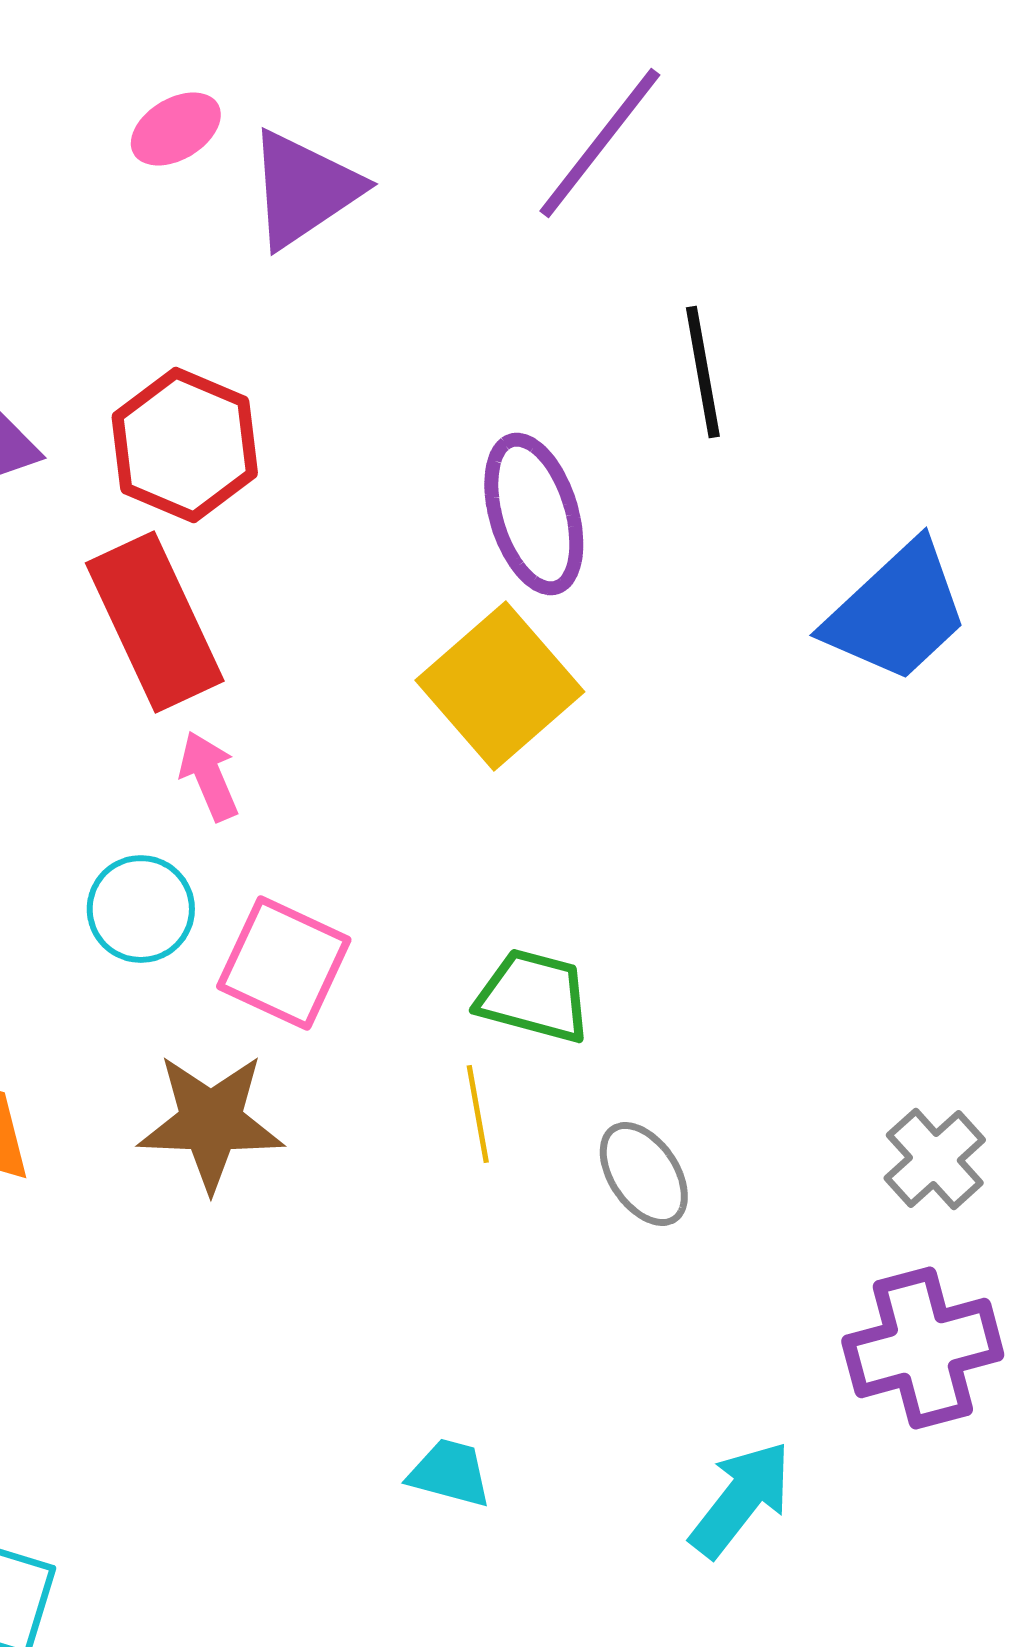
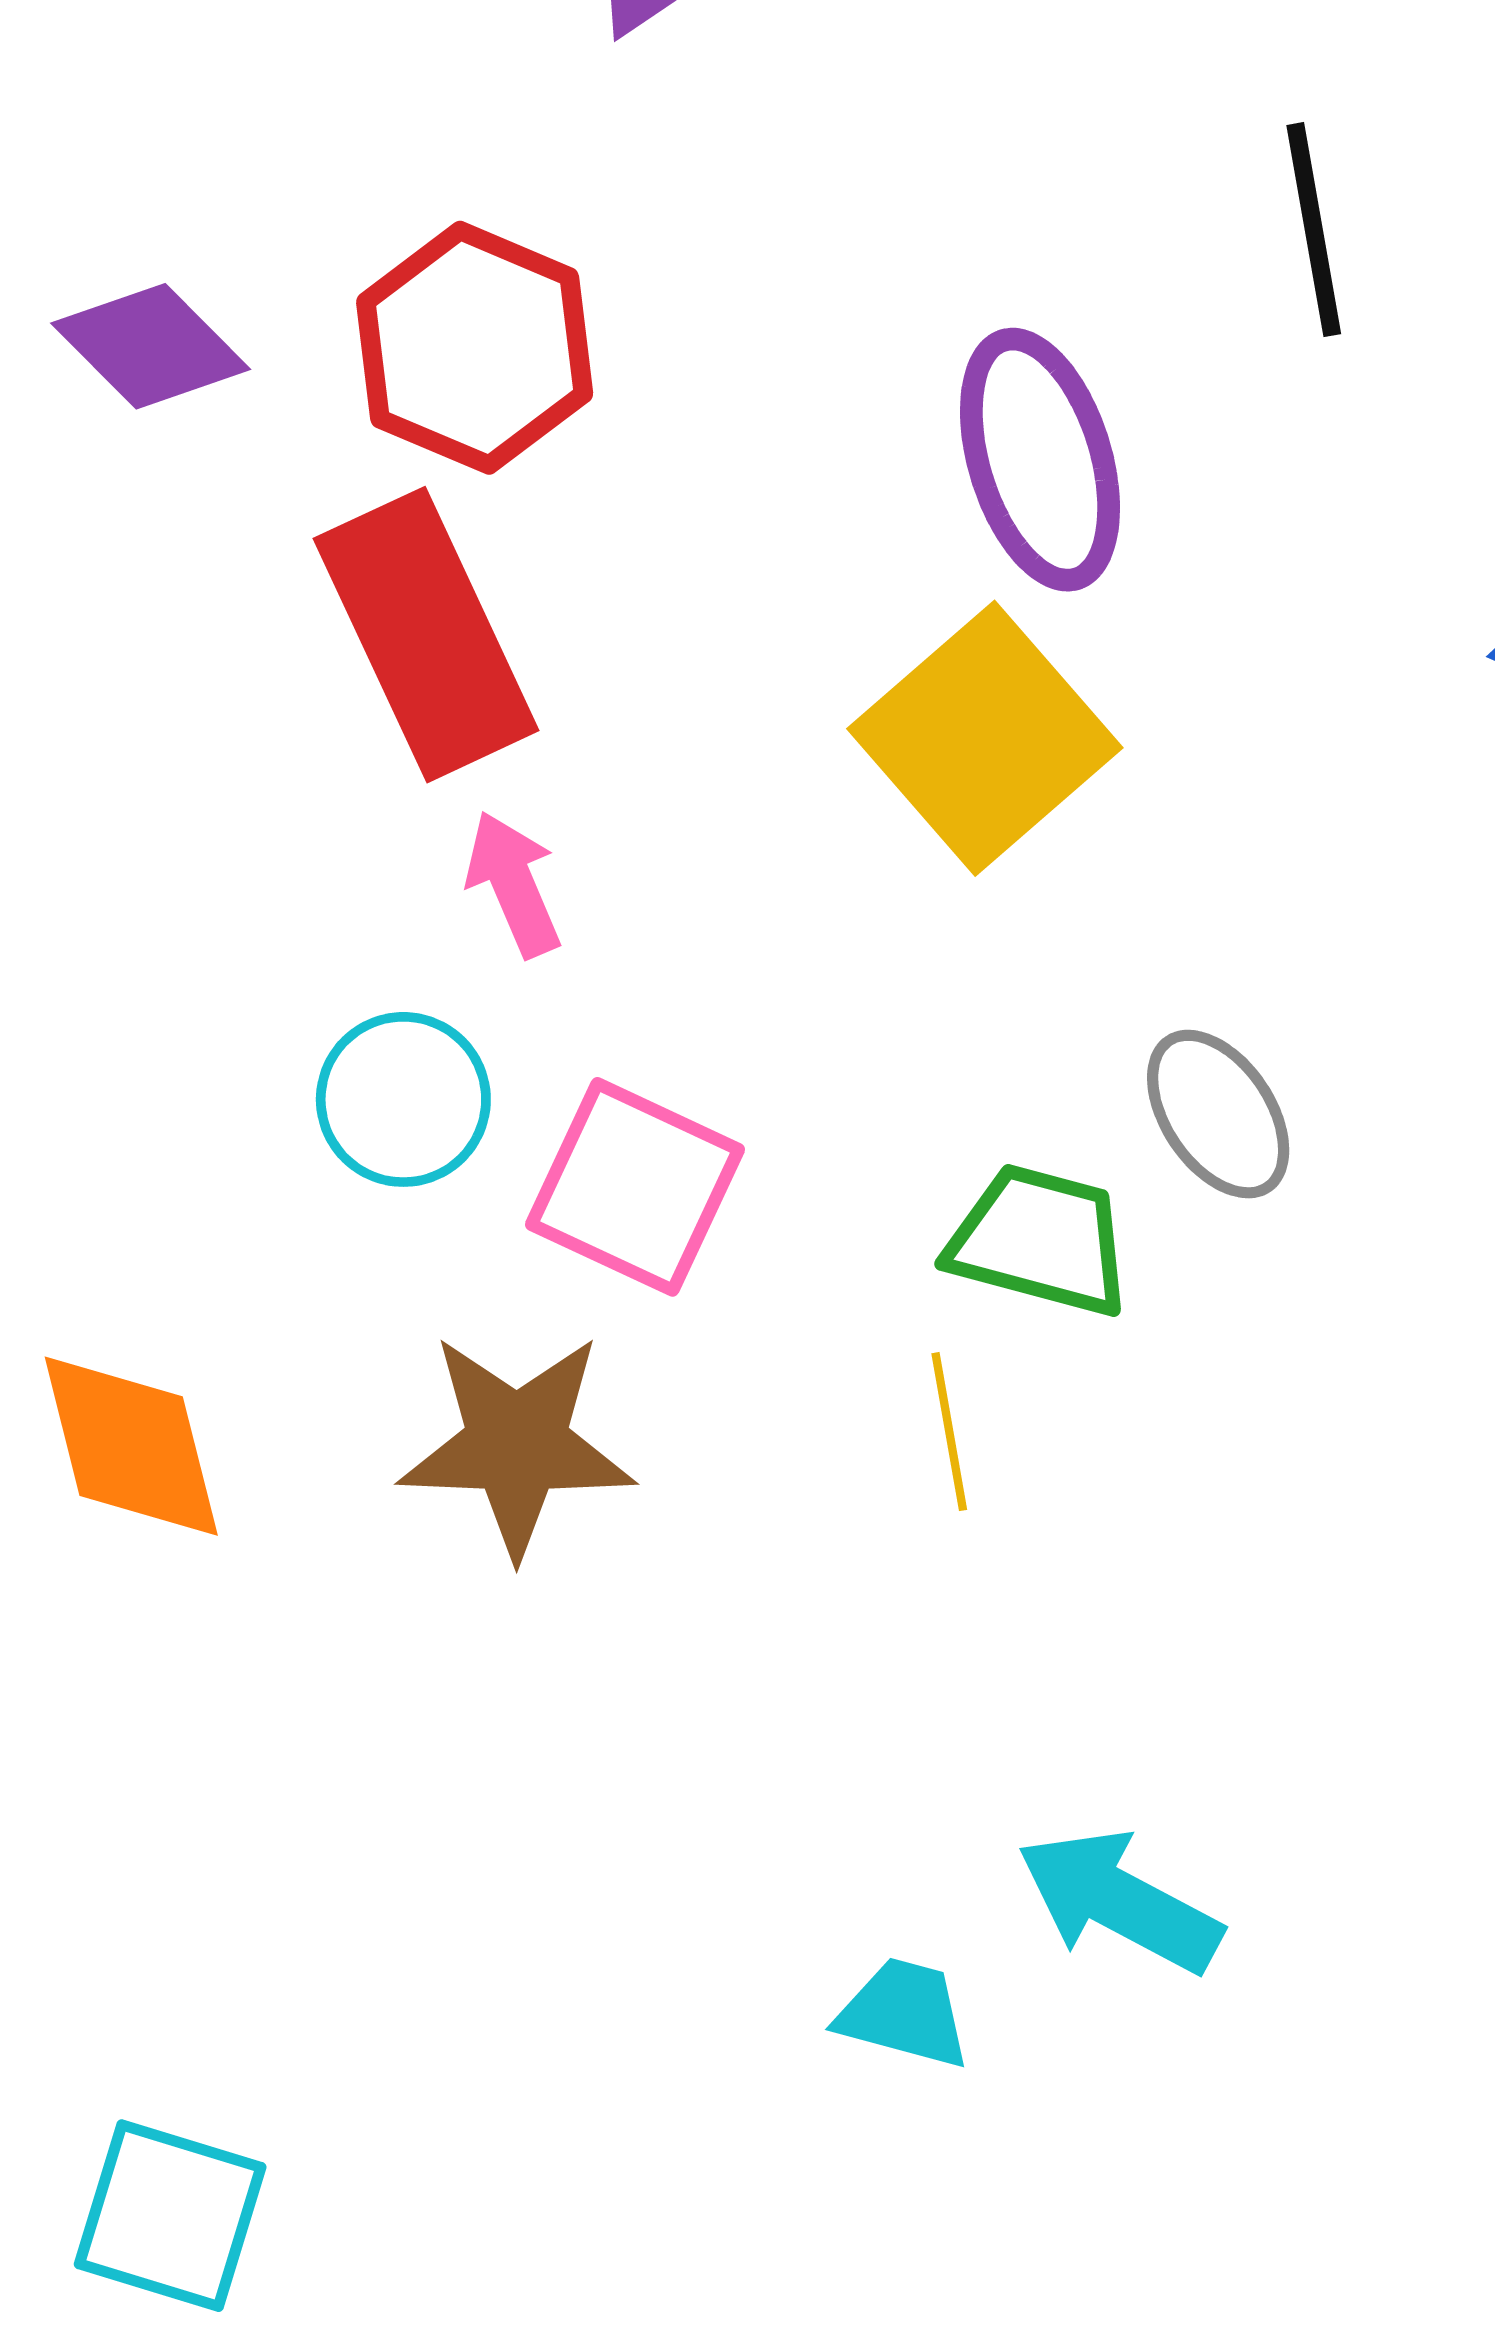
gray ellipse: (644, 1174) -> (1218, 1114), moved
cyan arrow: (741, 1499) -> (1119, 1901), moved, turned -100

